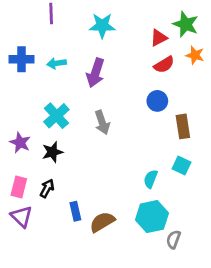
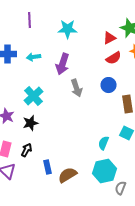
gray arrow: (102, 122) -> (76, 88), moved

